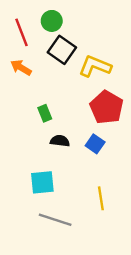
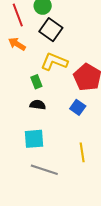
yellow L-shape: (95, 66) -> (54, 62), moved
black semicircle: (60, 141) -> (38, 105), moved

